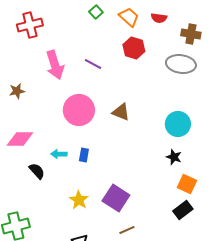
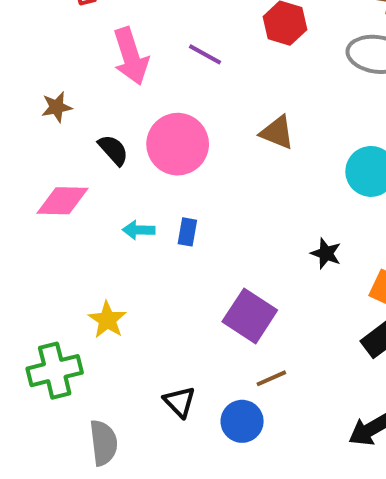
brown triangle: (121, 112) -> (277, 132), moved
black star: (174, 157) -> (326, 253), moved
black semicircle: (37, 171) -> (113, 150), moved
yellow star: (79, 200) -> (107, 320), moved

